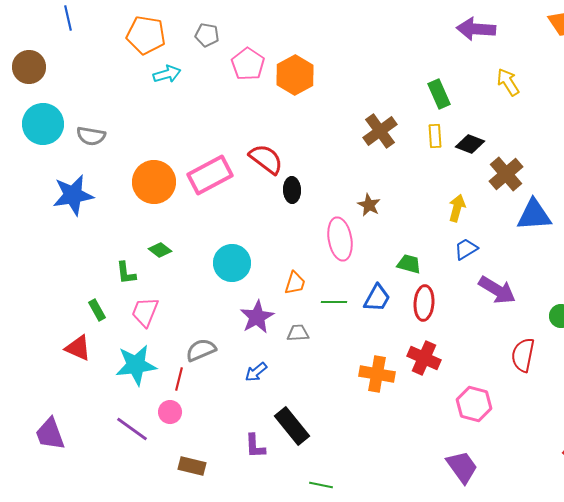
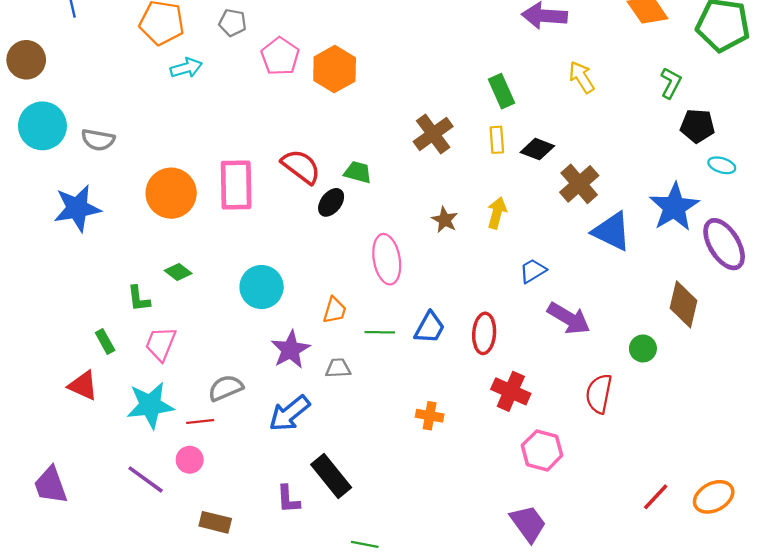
pink rectangle: (210, 175) -> (236, 185), turned -63
black ellipse: (292, 190) -> (331, 202), turned 40
brown star: (369, 205) -> (445, 220), moved
yellow arrow: (457, 208) -> (497, 213), moved
blue triangle: (534, 215) -> (612, 231), turned 30
green trapezoid: (409, 264) -> (358, 172), moved
red cross: (424, 358) -> (511, 391), moved
blue arrow: (256, 372) -> (289, 413), size x1.6
orange cross: (377, 374) -> (430, 416), size x0.7
red line: (179, 379) -> (200, 421), turned 70

